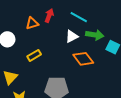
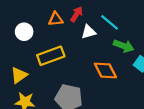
white triangle: (72, 36) -> (89, 32), moved
yellow rectangle: (34, 55) -> (51, 56), size x1.6

